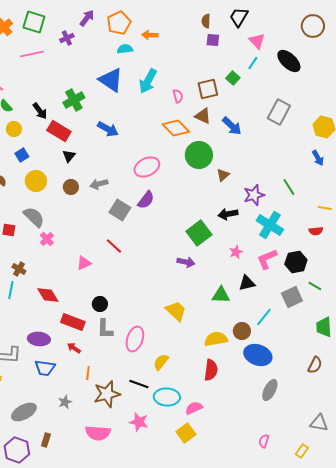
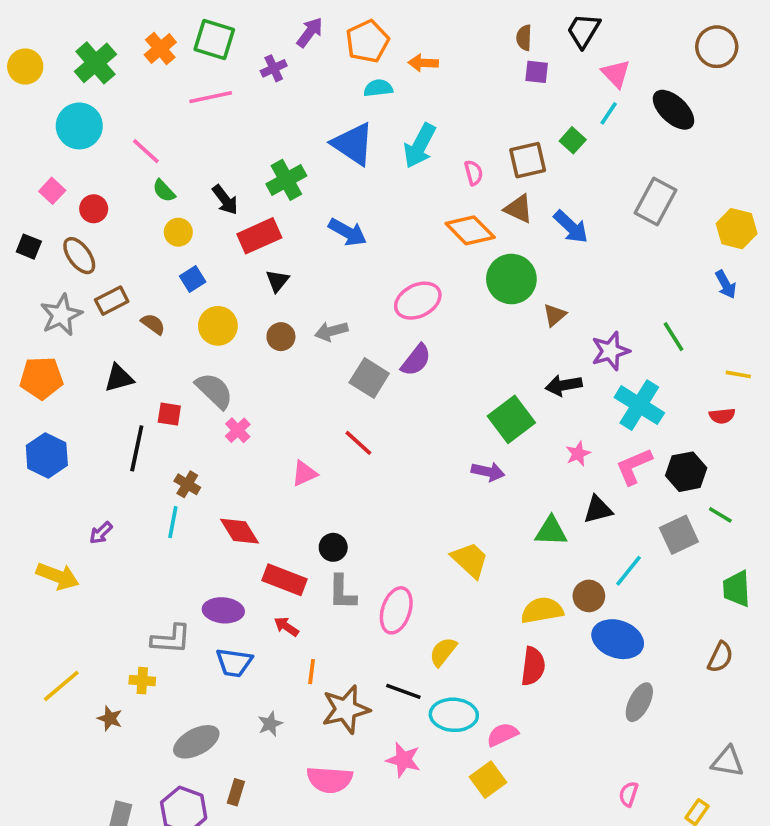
red rectangle: (59, 131) -> (259, 236), turned -55

